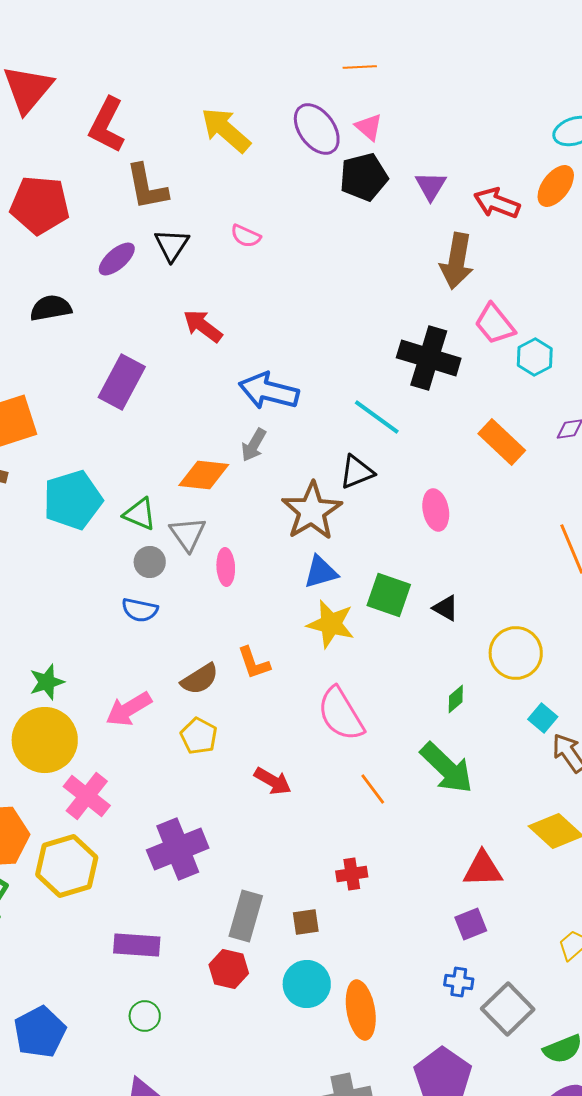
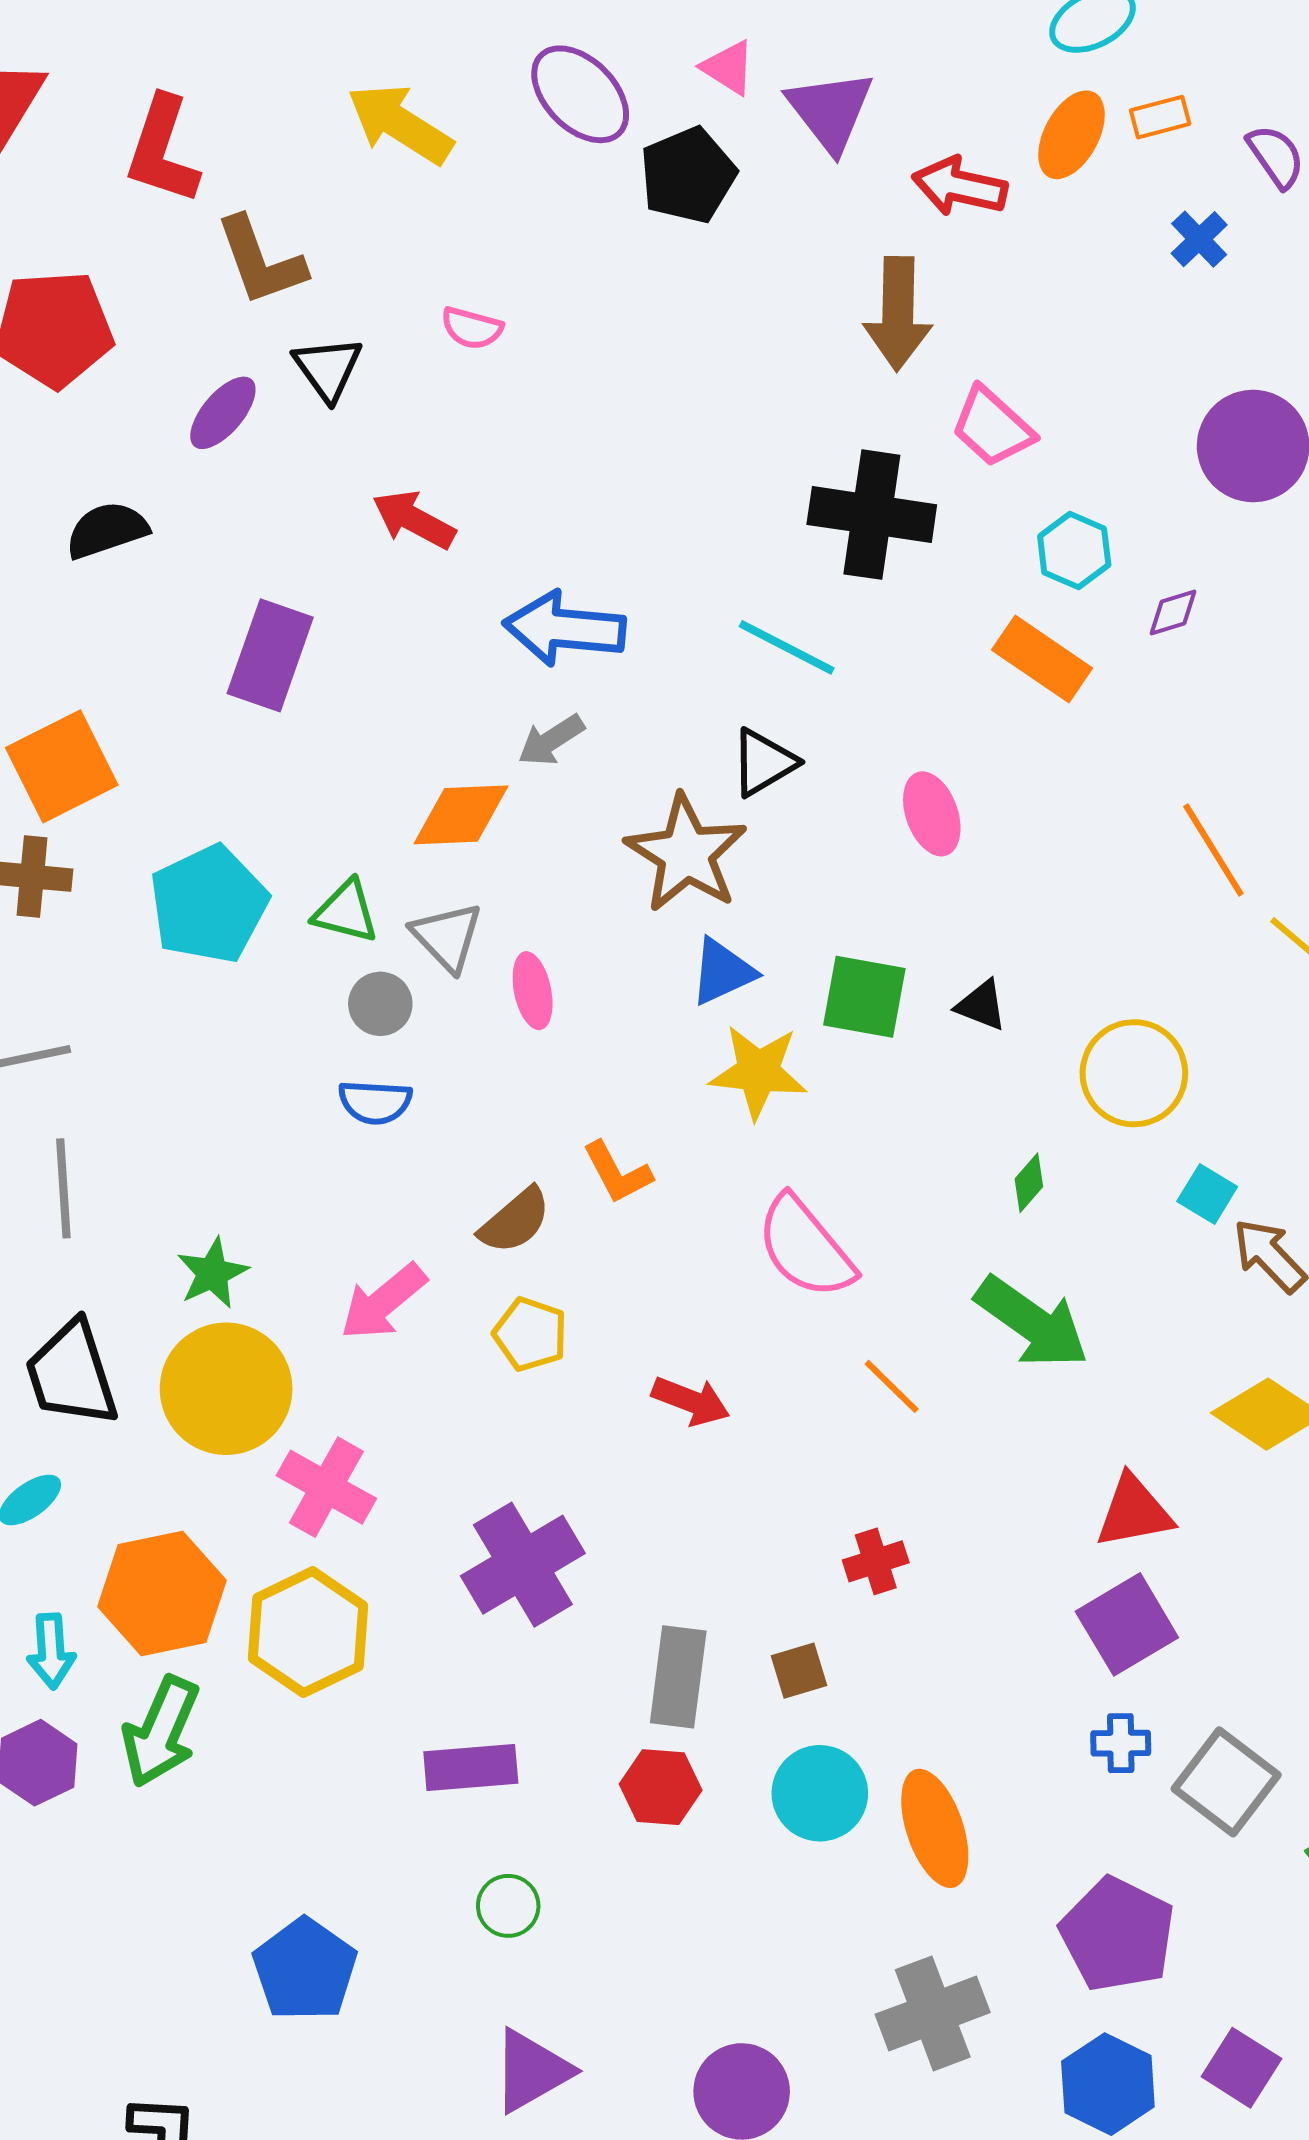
pink triangle: (369, 127) -> (728, 68), moved
purple triangle: (431, 186) -> (830, 111), moved, size x1.4
cyan hexagon: (535, 357) -> (1074, 551), moved
gray arrow: (254, 445) -> (551, 740), turned 36
purple square: (471, 924) -> (1127, 1624), size x1.5

